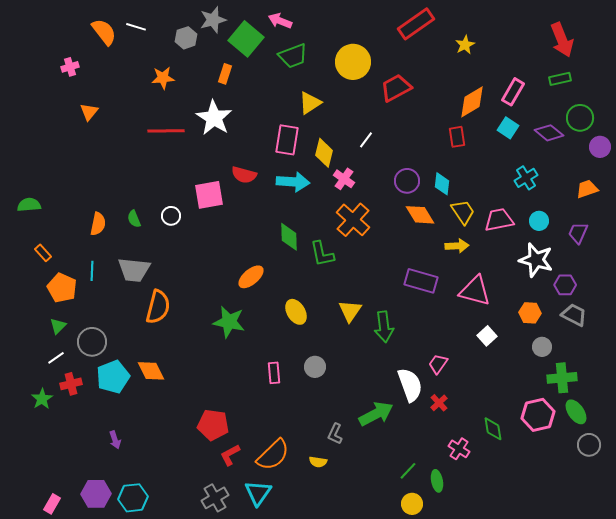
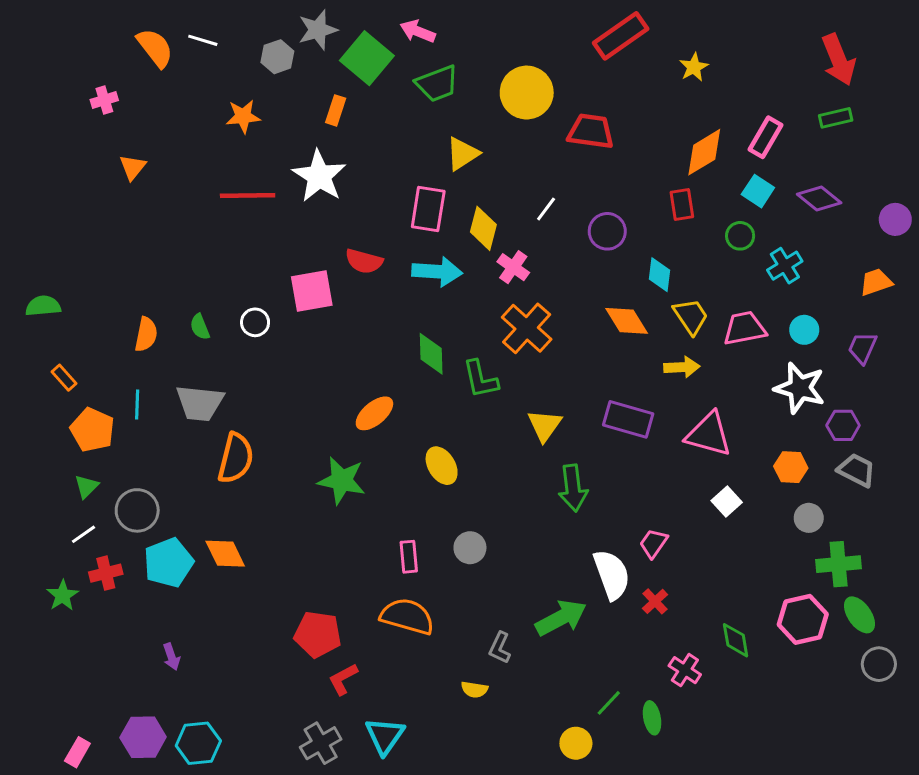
red trapezoid: (396, 88) -> (591, 131), turned 36
green circle: (580, 118) -> (740, 236), moved, size x0.7
purple circle: (407, 181) -> (607, 231), moved
yellow triangle: (350, 311) -> (545, 425), moved
orange semicircle: (273, 455) -> (407, 616), moved, turned -120
yellow circle: (412, 504) -> (576, 743), moved

